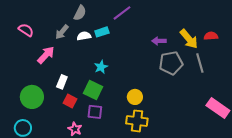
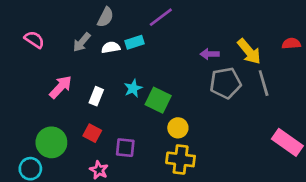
red semicircle: (211, 36) -> (291, 43), moved
pink arrow: (46, 55) -> (61, 87), moved
white rectangle: (62, 82) -> (96, 96), moved
green square: (93, 90) -> (158, 100), moved
green circle: (32, 97) -> (51, 142), moved

